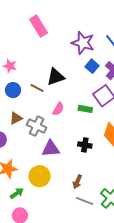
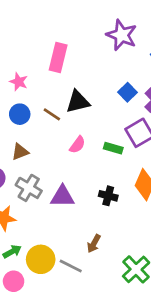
pink rectangle: (39, 26) -> (58, 57), moved, turned 40
purple star: (83, 43) -> (122, 35), moved
gray cross: (37, 126) -> (29, 188), moved
yellow circle: (40, 176) -> (41, 259), moved
gray line: (85, 201) -> (71, 266), moved

